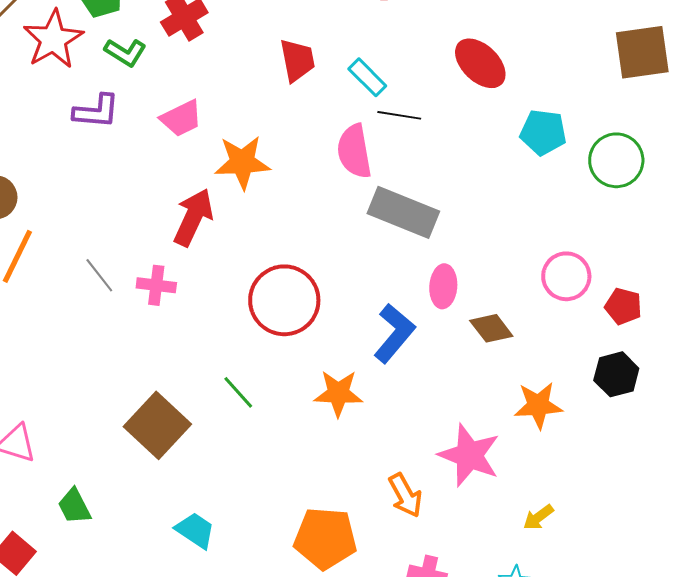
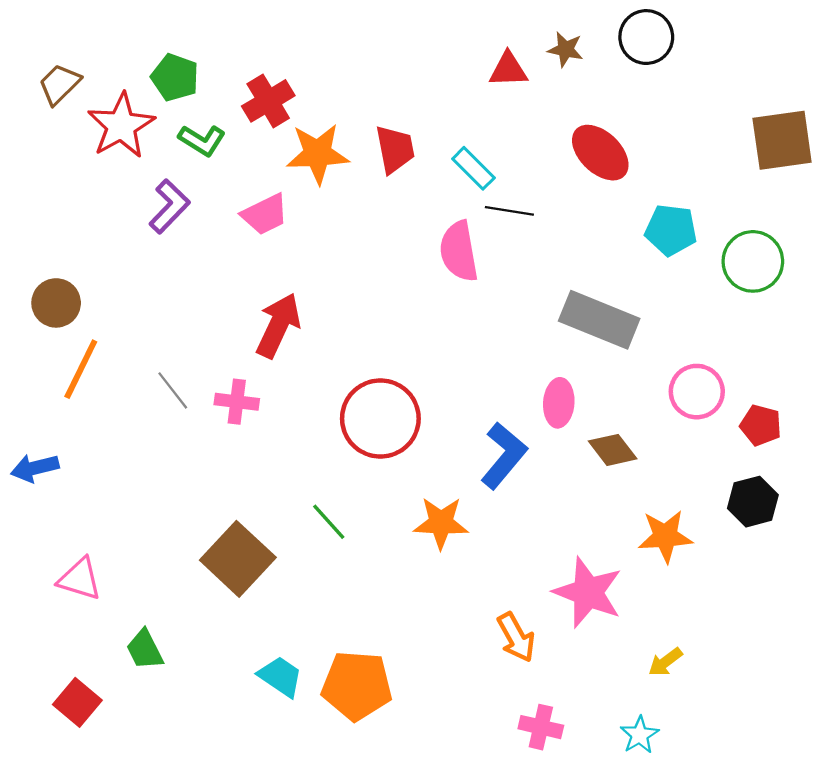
purple L-shape: (96, 111) -> (169, 206), turned -51
orange star: (242, 162) -> (318, 154), moved
gray rectangle: (403, 212) -> (599, 320), moved
orange pentagon: (325, 538) -> (357, 686), moved

